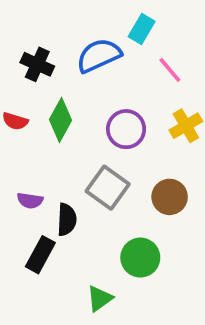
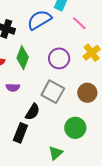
purple semicircle: (30, 201) -> (13, 87), moved
black semicircle: (67, 220) -> (33, 112), turned 36

